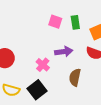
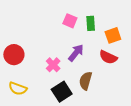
purple arrow: (64, 52) -> (76, 53), turned -48
black square: (37, 90) -> (62, 92), moved

